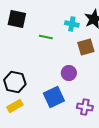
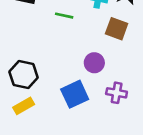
brown square: (86, 47) -> (117, 29), turned 36
purple cross: (85, 107) -> (117, 93), moved

